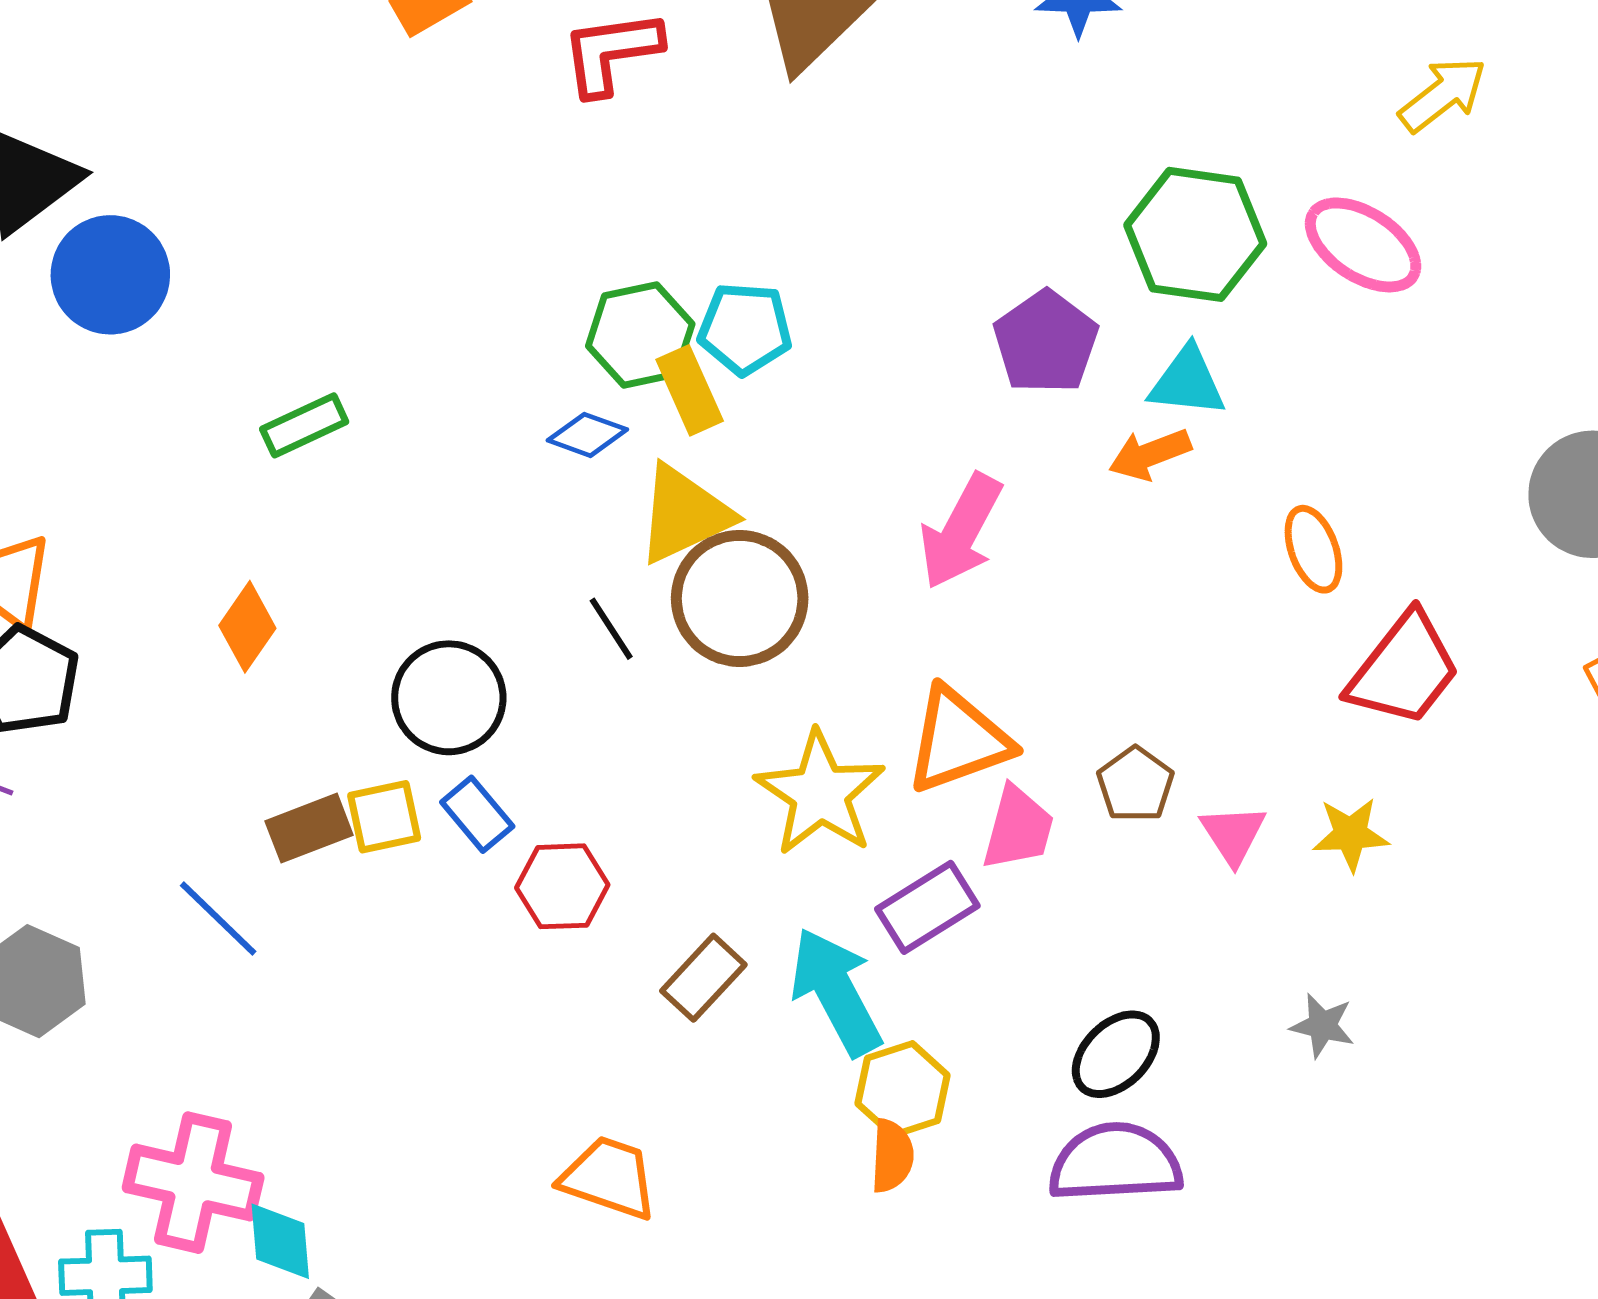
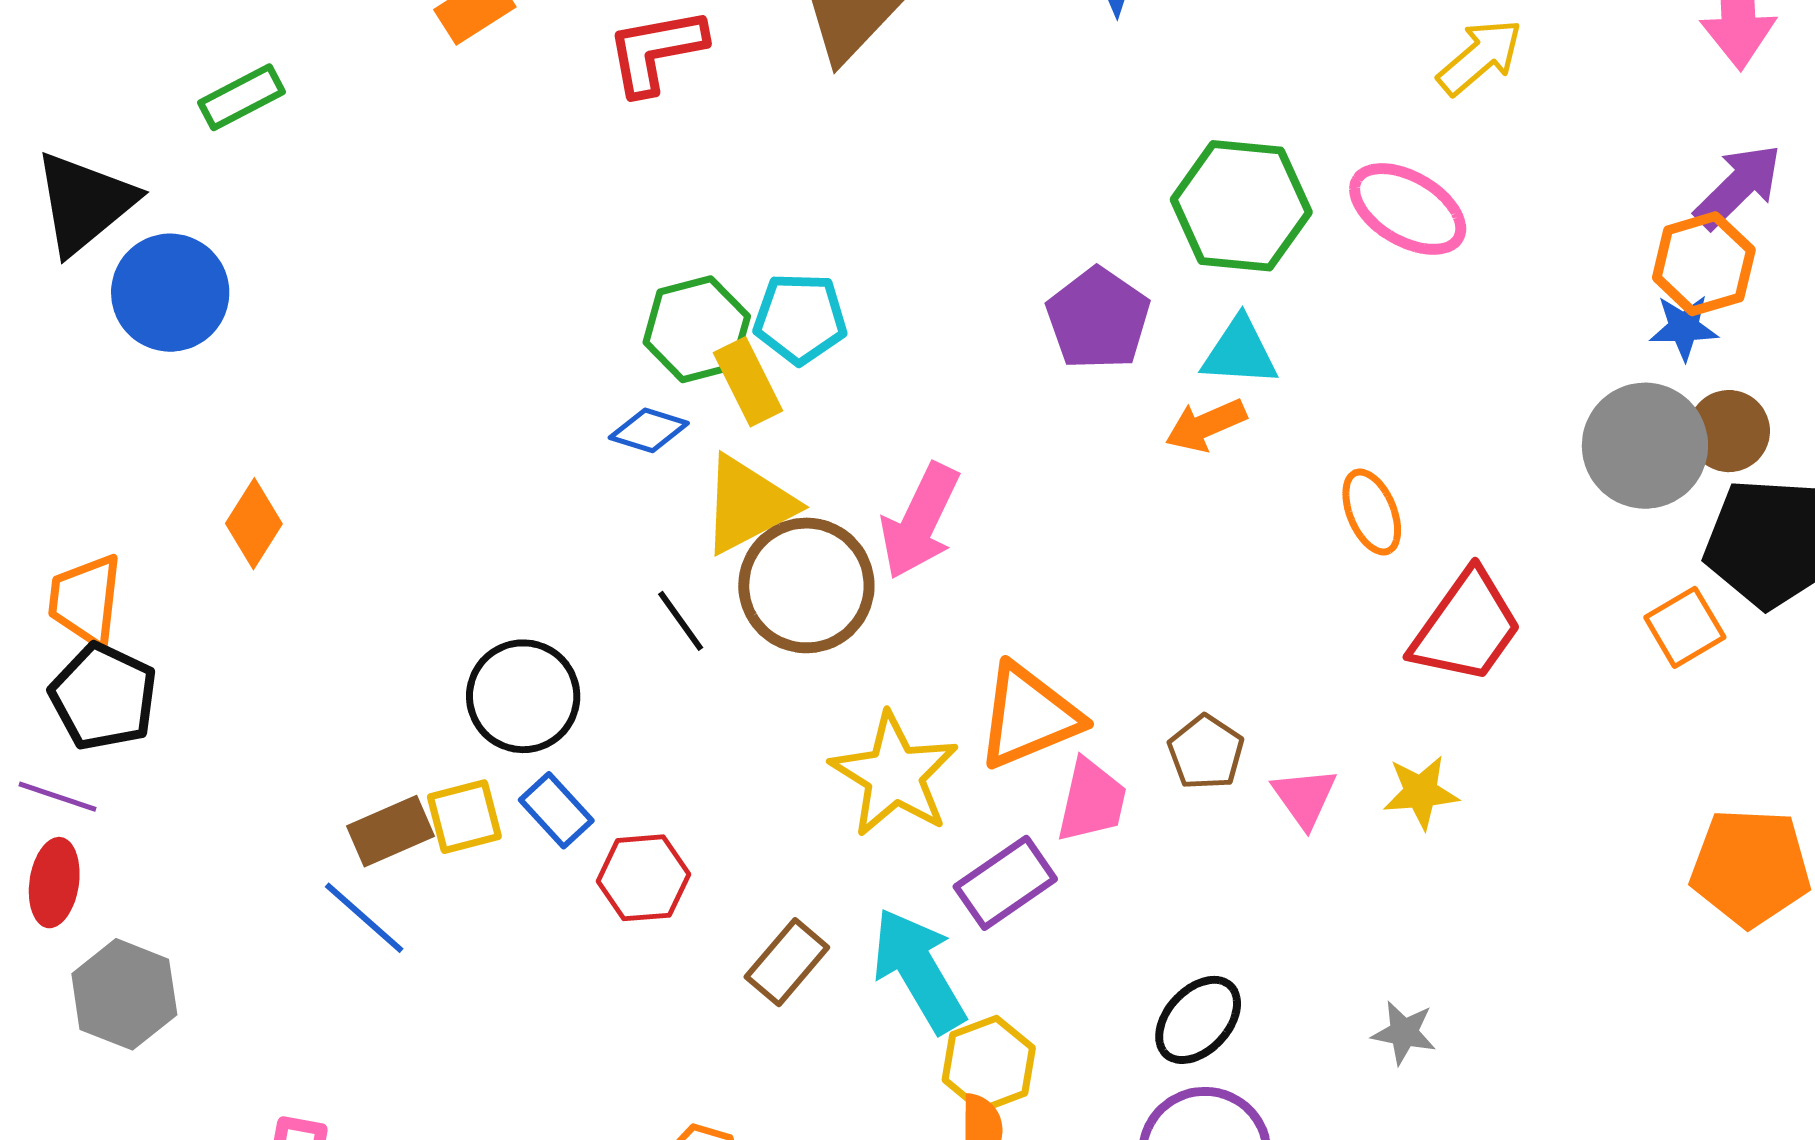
green rectangle: (304, 425) -> (242, 97), moved
pink arrow: (961, 531) -> (920, 521), moved
orange diamond: (247, 627) -> (254, 524), moved
blue line: (218, 918) -> (364, 918), moved
gray star: (1322, 1026) -> (1404, 1033), moved

